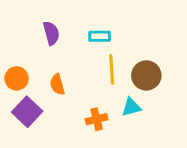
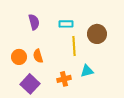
brown circle: (146, 75) -> (97, 34), moved
orange circle: (17, 78) -> (19, 57), moved
purple square: (27, 112) -> (30, 84), moved

